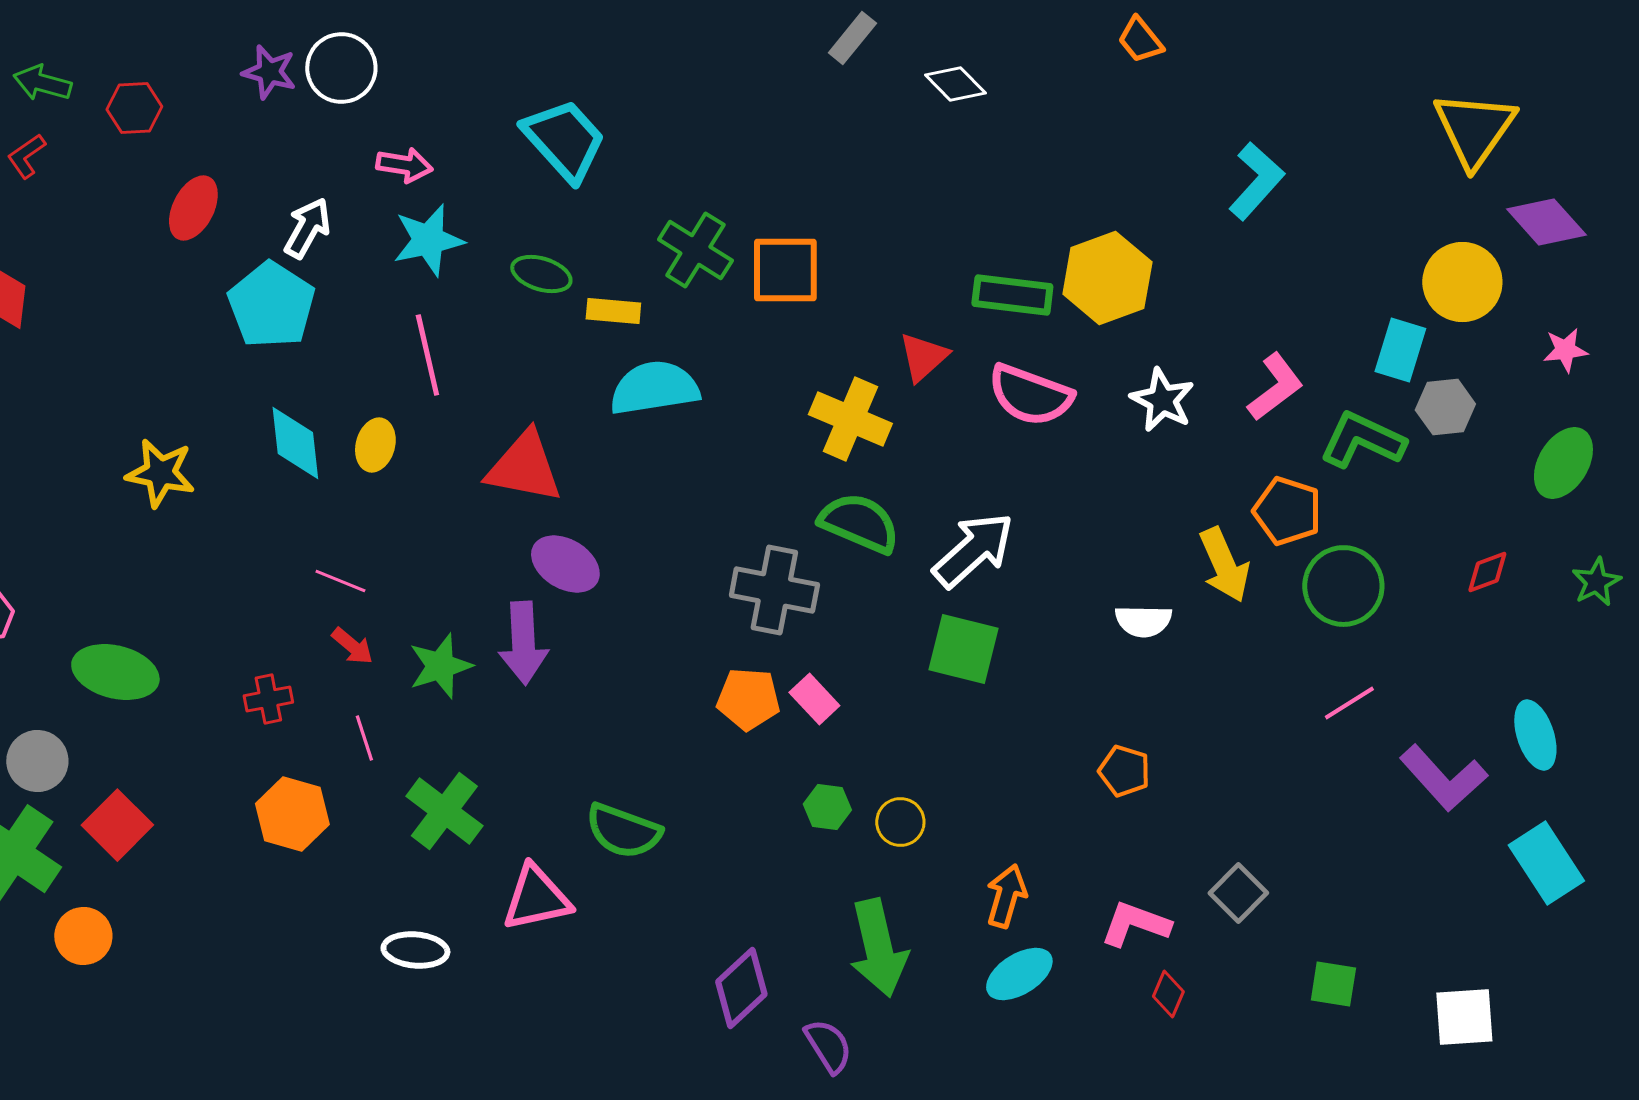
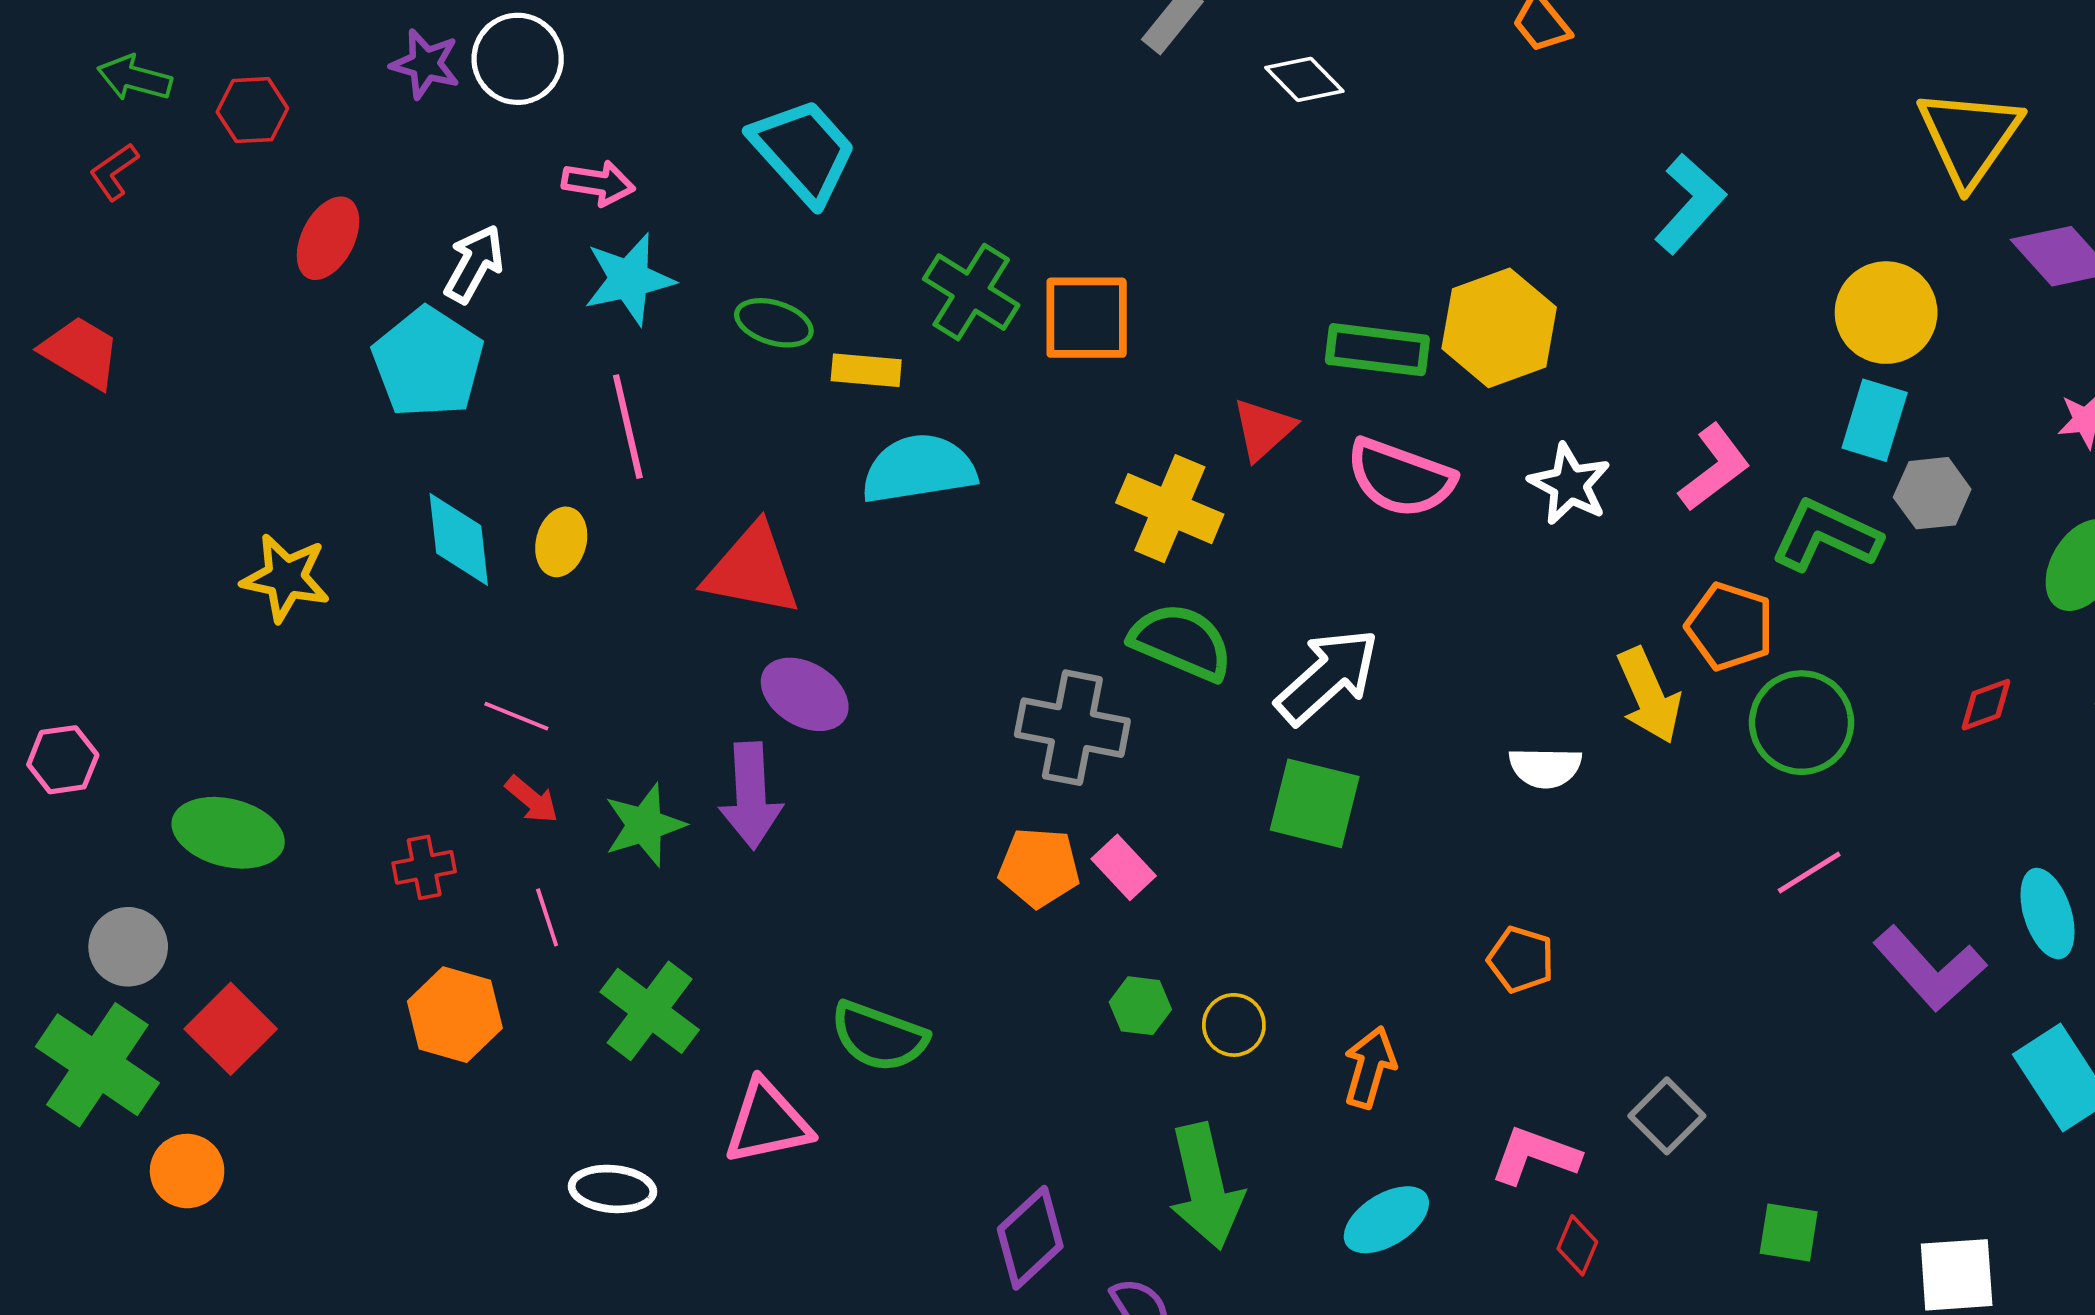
yellow circle: (1462, 282) -> (1886, 313), moved
orange arrow: (1006, 896) -> (1370, 1067), moved

